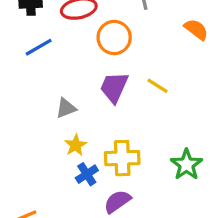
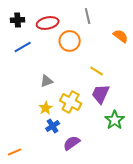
purple trapezoid: (114, 87) -> (101, 94), moved
gray triangle: (66, 108) -> (47, 81), moved
yellow cross: (122, 158) -> (71, 102), moved, turned 30

